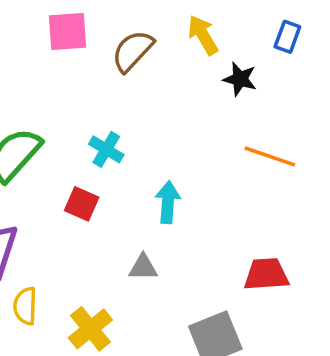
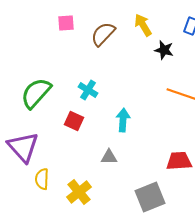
pink square: (68, 32) -> (66, 23), size x0.7

